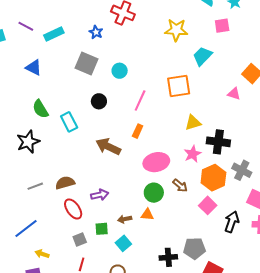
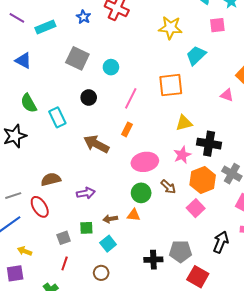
blue star: (96, 32) -> (83, 17), moved
gray line: (35, 186) -> (13, 196), moved
red ellipse: (73, 209) -> (40, 207), moved
black arrow: (232, 222) -> (221, 242), moved

